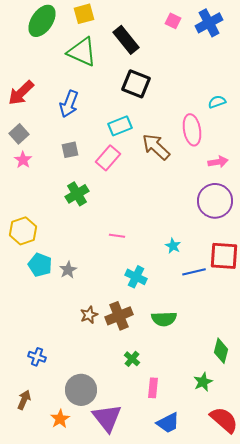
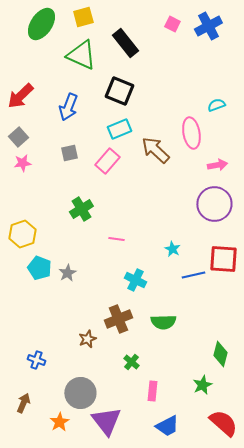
black square: (136, 84) -> (119, 91), moved
pink star: (23, 160) -> (22, 163), turned 30
green cross: (77, 194) -> (81, 209), moved
brown star: (89, 315) -> (87, 339), moved

